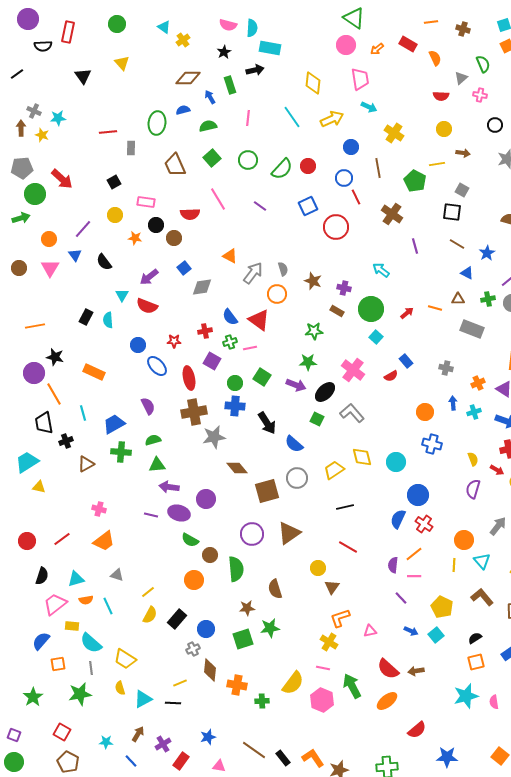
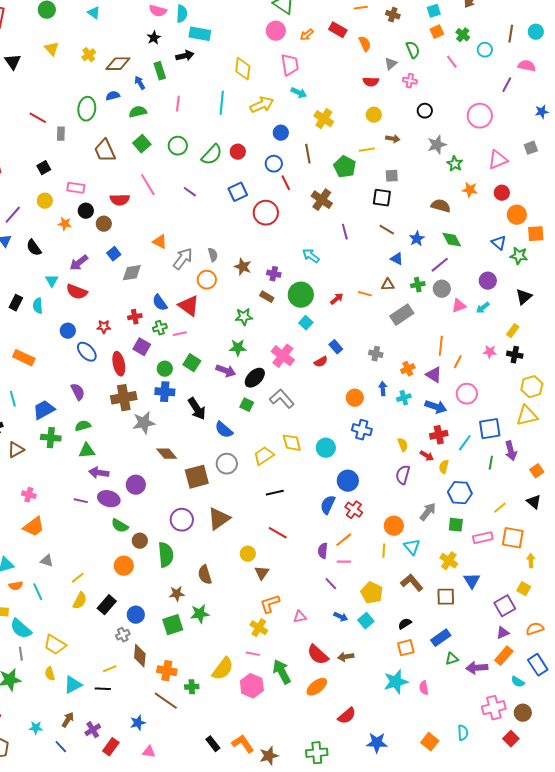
yellow cross: (183, 40) -> (89, 55), moved
cyan line: (292, 117) -> (222, 103), turned 40
red line: (108, 132) -> (38, 118), turned 36
gray square: (462, 190) -> (392, 176), turned -32
gray rectangle: (472, 329) -> (402, 315), turned -55
brown line: (254, 750) -> (166, 701), moved

